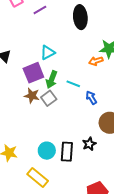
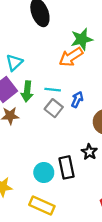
orange arrow: (96, 61) -> (71, 57), size x1.5
gray square: (49, 98) -> (54, 108), moved
blue arrow: (91, 98) -> (77, 99), turned 72

